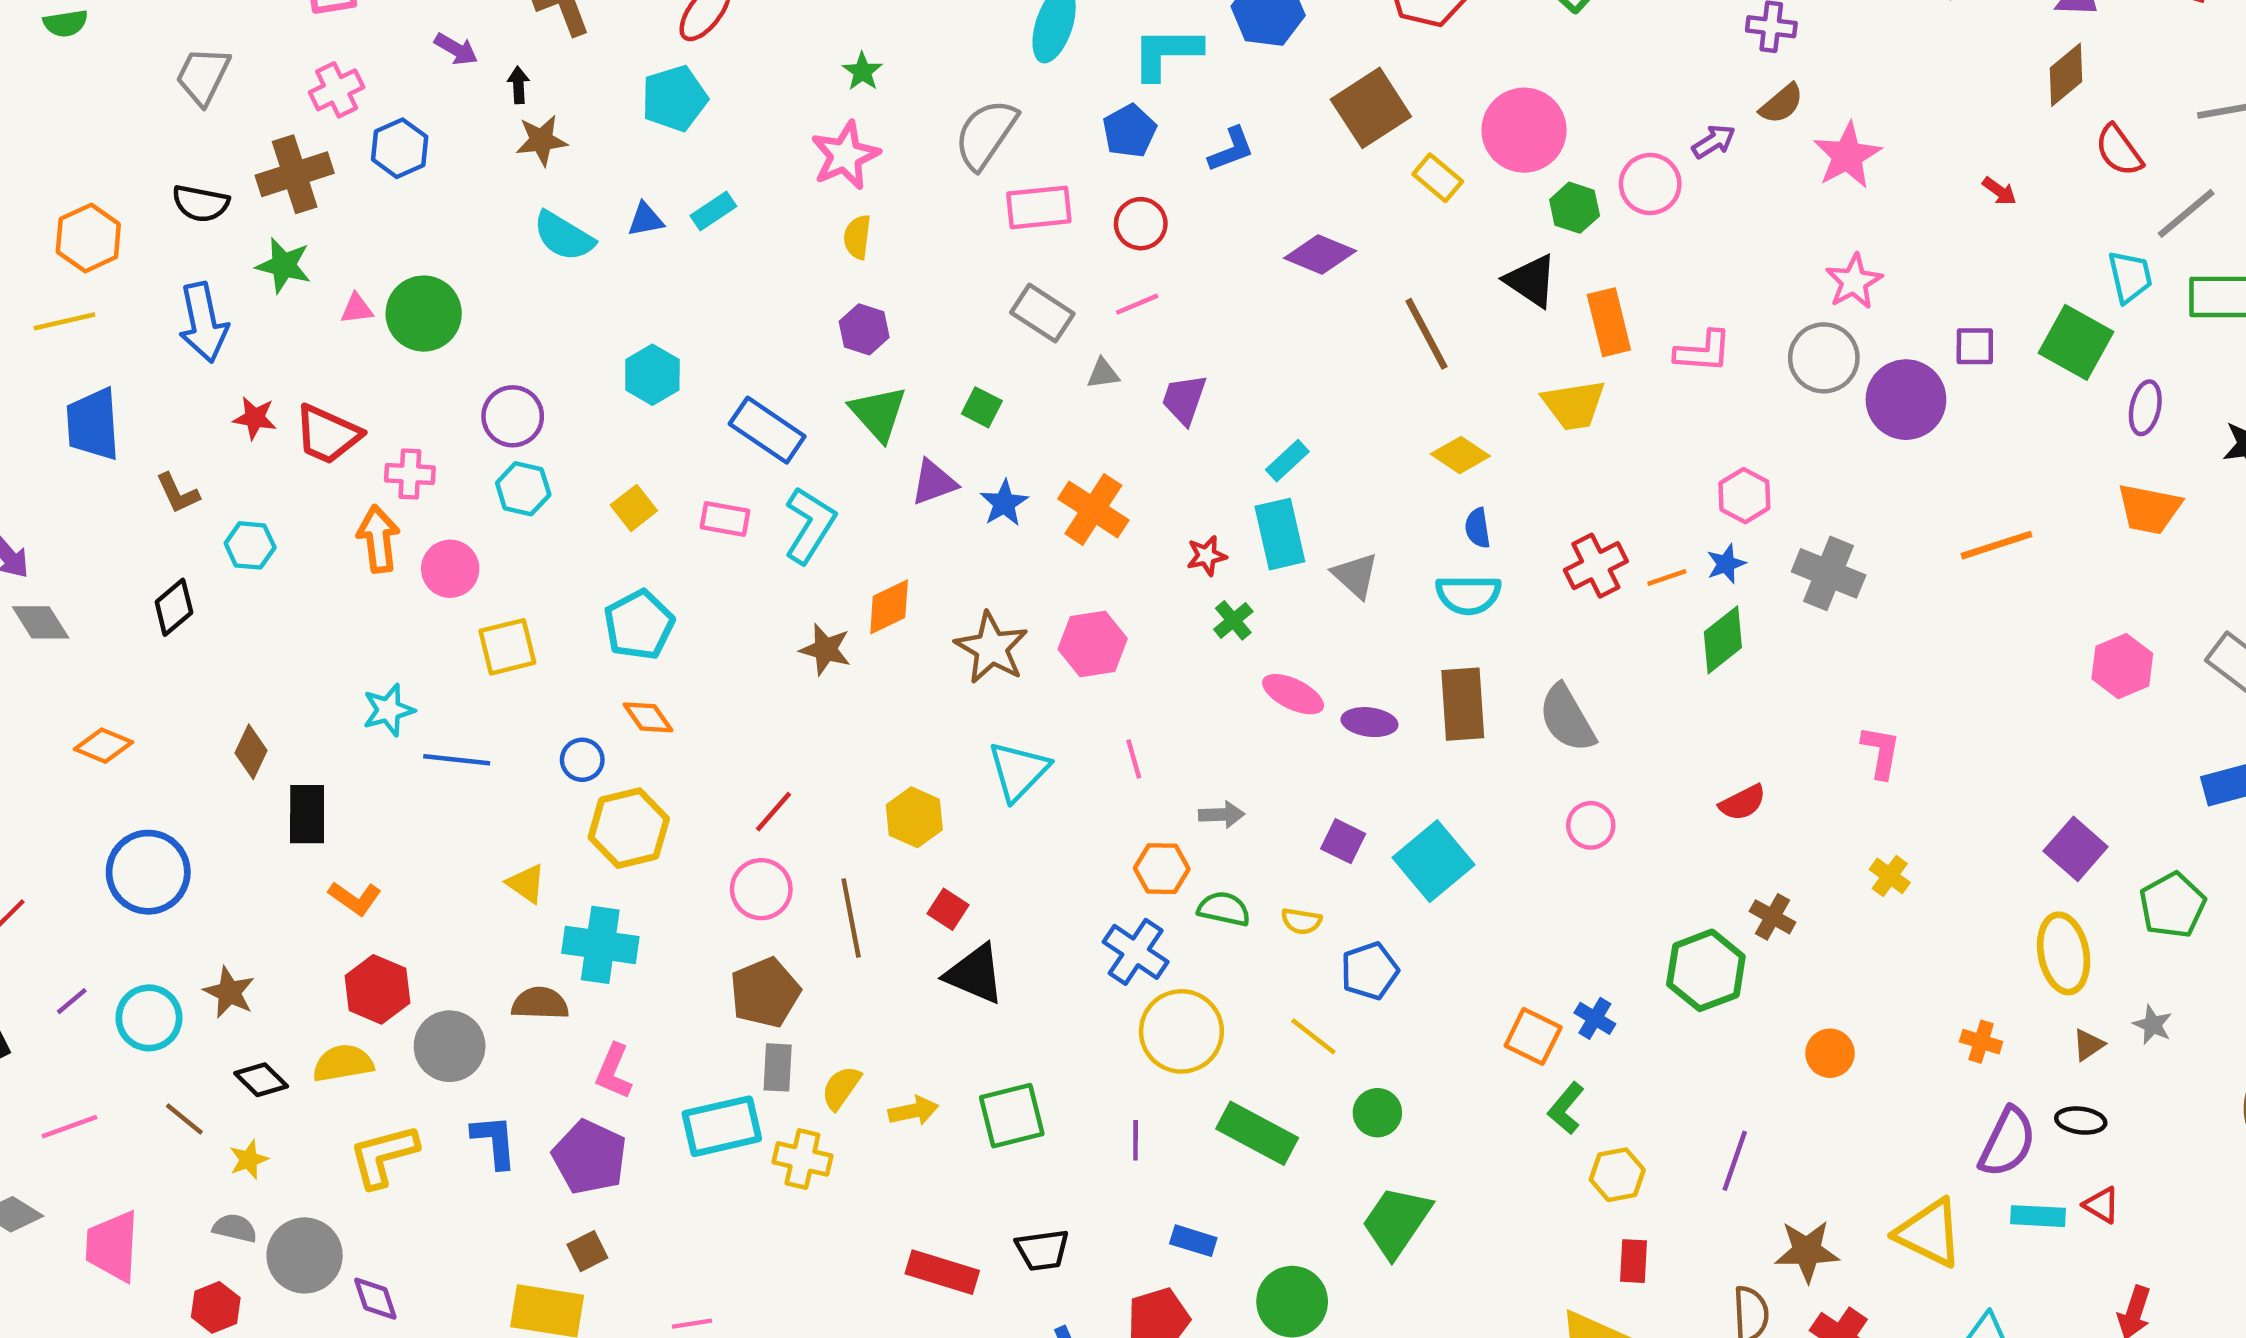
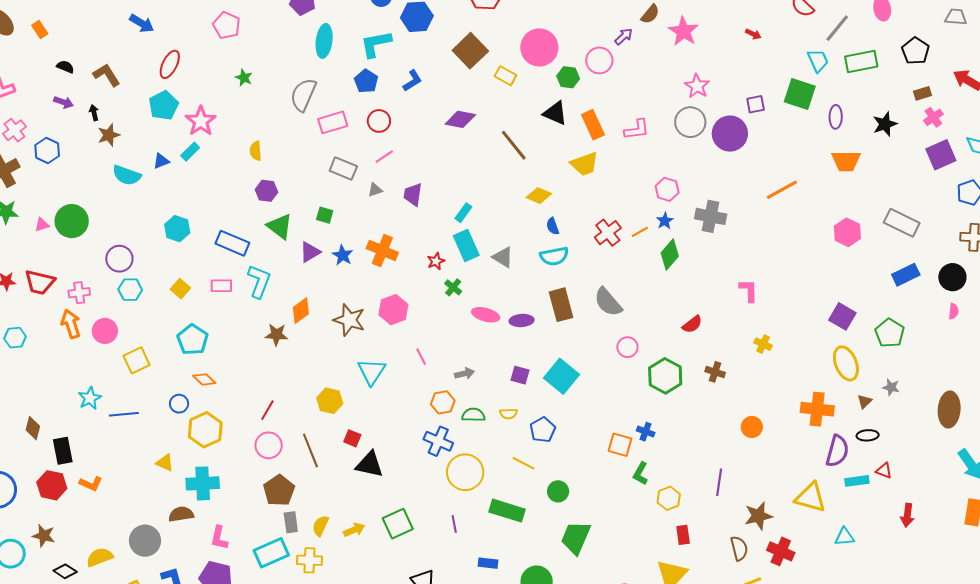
pink star: (845, 155) -> (201, 121), moved
green hexagon: (1706, 970) -> (665, 376), moved
red hexagon: (377, 989) -> (52, 485), moved
orange cross: (1981, 1042) -> (817, 409), size x1.8

